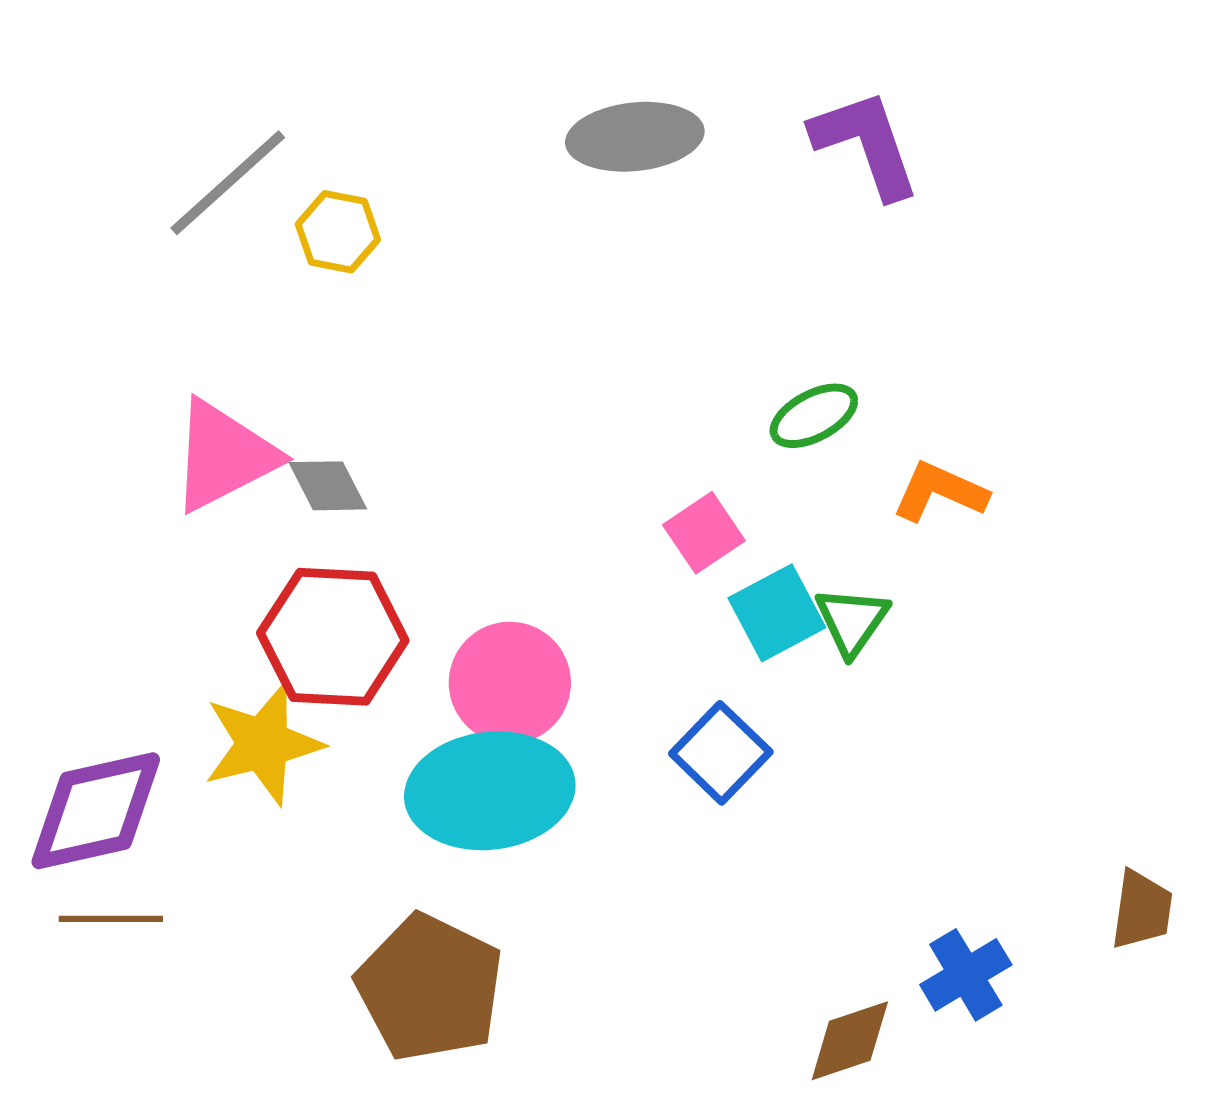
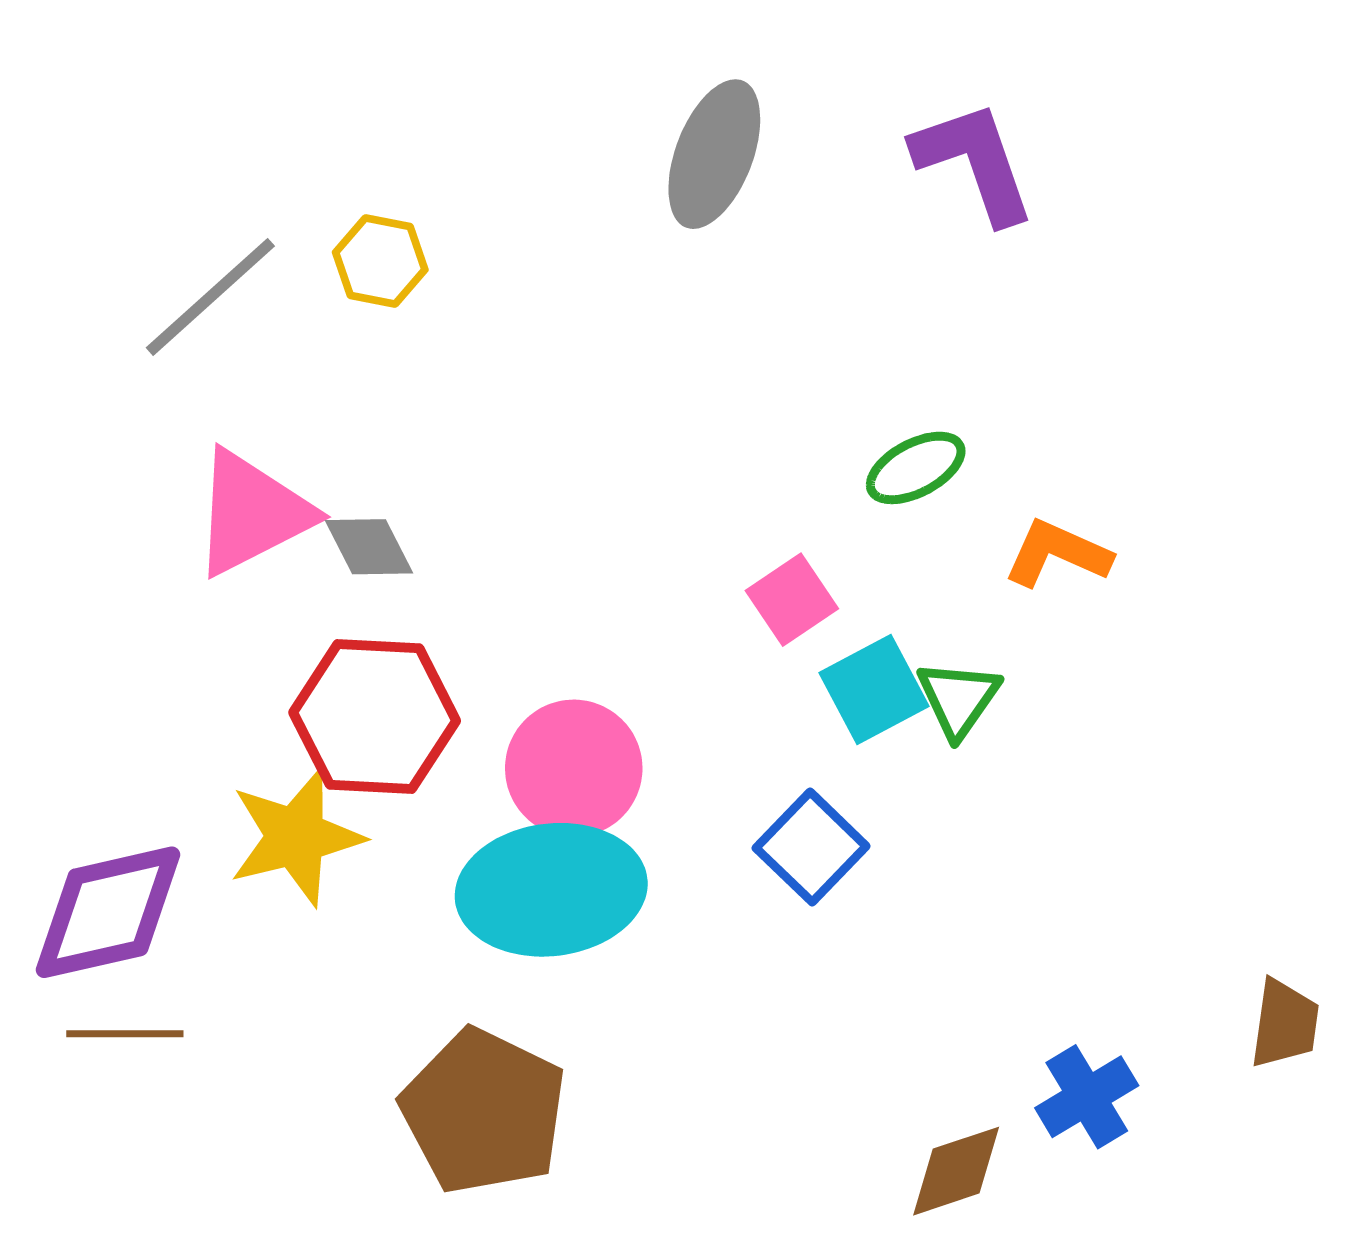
gray ellipse: (635, 137) -> (714, 154), turned -63
gray line: (228, 183) -> (210, 297), moved

